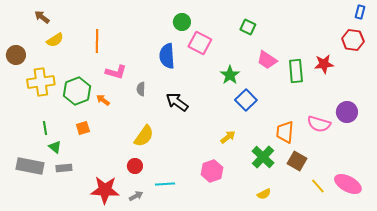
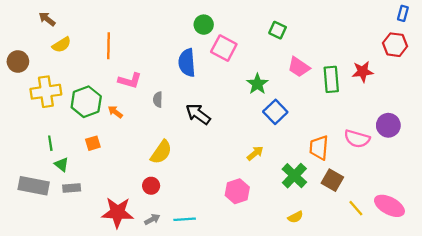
cyan line: (165, 184) -> (185, 219), moved

